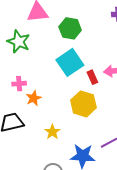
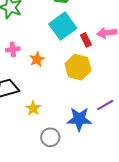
orange star: (34, 98) -> (37, 59), moved
yellow star: (52, 132) -> (33, 108), moved

